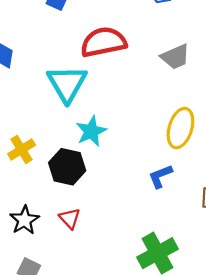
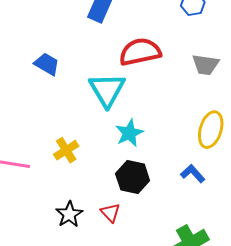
gray trapezoid: (175, 57) -> (206, 65), turned 32
black hexagon: (67, 167) -> (133, 177), moved
blue L-shape: (160, 176) -> (193, 174), turned 70

